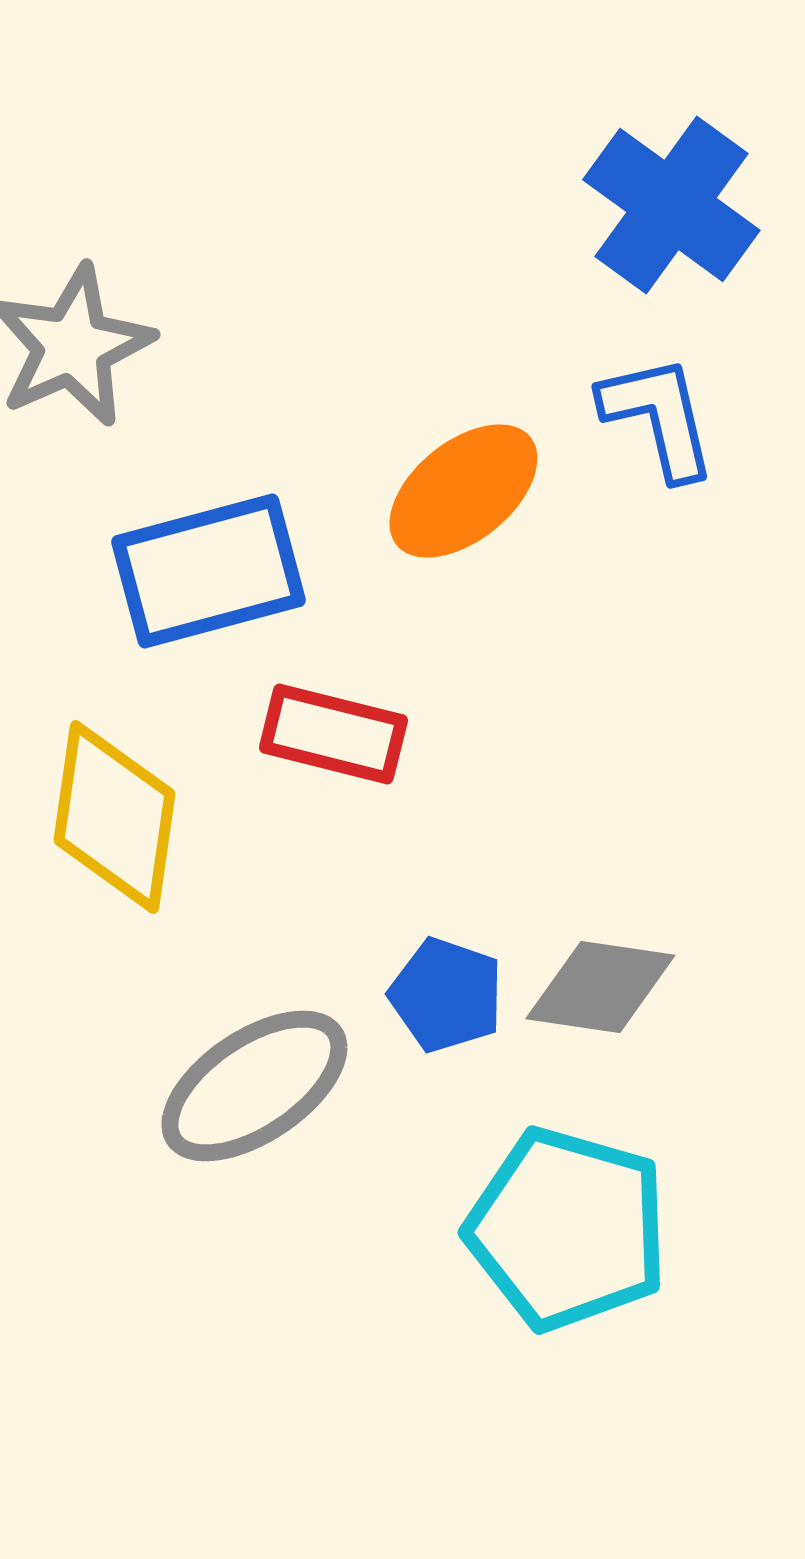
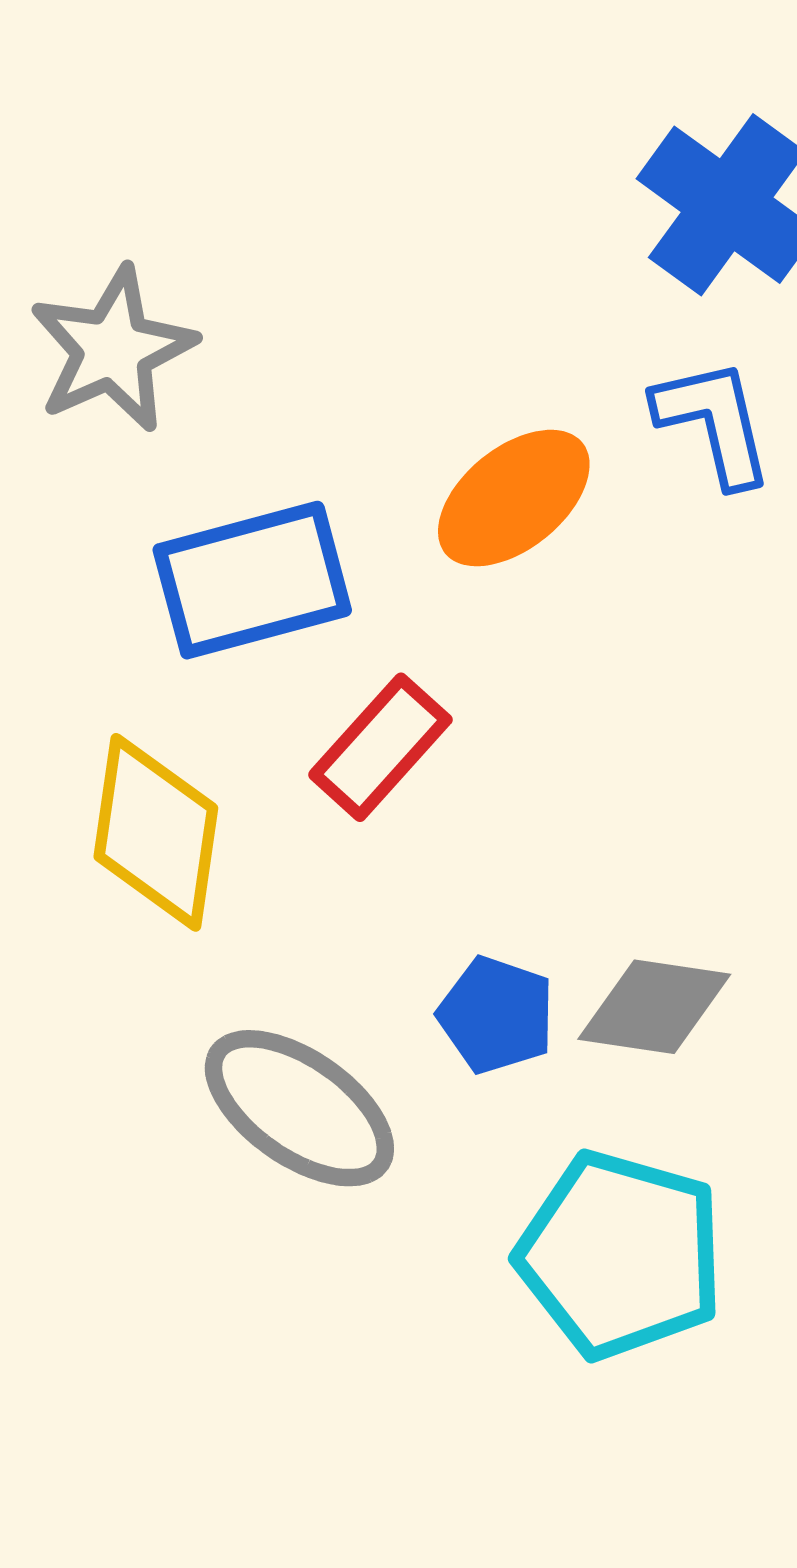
red rectangle: (333, 734) -> (380, 747), turned -62
gray ellipse: (254, 1086) -> (299, 1108), turned 69

